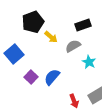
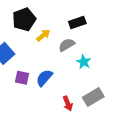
yellow arrow: (51, 37) -> (43, 35), turned -80
purple square: (31, 77) -> (22, 78), turned -32

